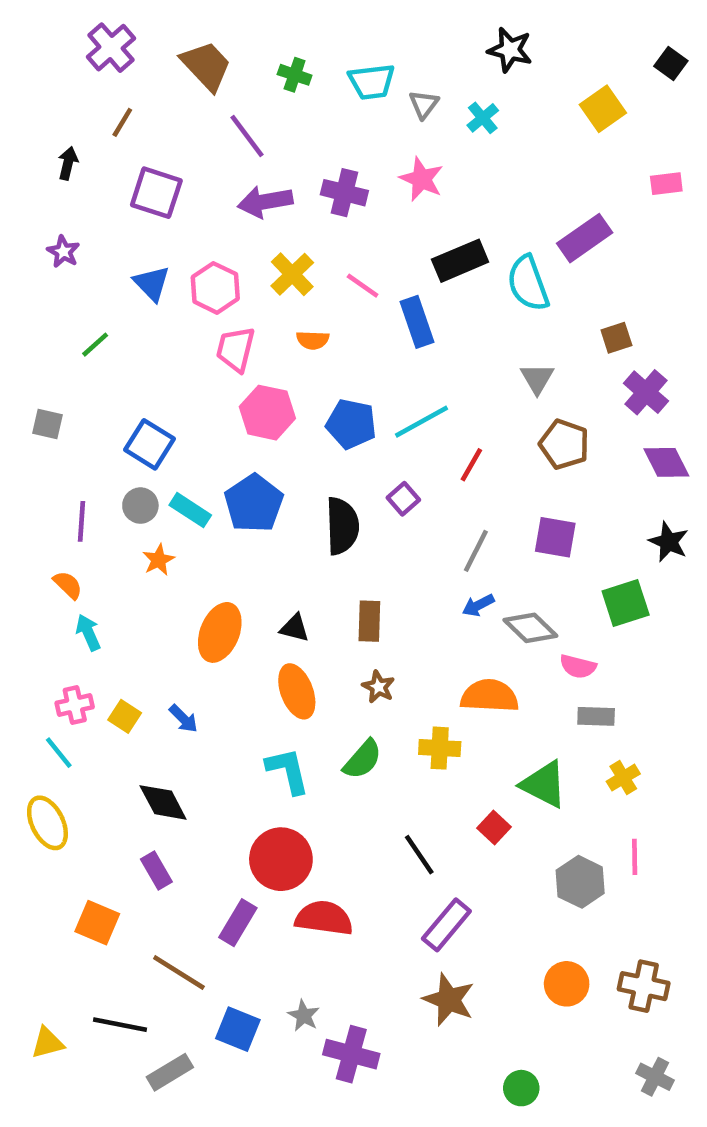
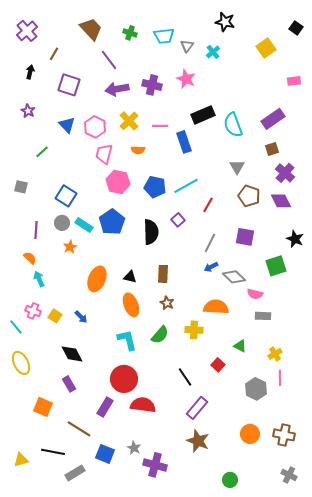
purple cross: (111, 48) -> (27, 31), moved
purple rectangle: (585, 238) -> (273, 119), moved
pink line: (363, 286) -> (160, 126), turned -35
purple diamond: (666, 462) -> (281, 201), moved
pink cross: (75, 705) -> (33, 311), turned 35
cyan line: (59, 753) -> (16, 327), moved
yellow cross: (623, 778) -> (275, 354), moved
green triangle: (544, 784) -> (240, 346), size x0.6

